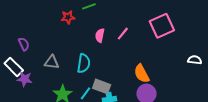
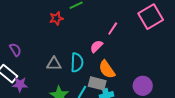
pink semicircle: (100, 35) -> (96, 46), moved, turned 40
gray triangle: (52, 62) -> (54, 64), moved
orange semicircle: (142, 74) -> (107, 69), moved

